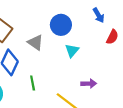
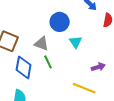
green line: (33, 83) -> (48, 62), moved

